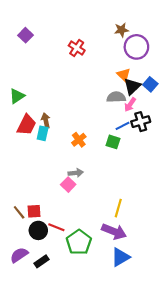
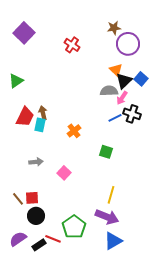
purple square: (25, 35) -> (24, 33), size x1.5
green triangle: (17, 96) -> (16, 81), moved
black cross: (141, 122) -> (132, 114), turned 36
green square: (113, 142) -> (106, 152), moved
gray arrow: (76, 173) -> (36, 162), moved
red line: (56, 227) -> (53, 239), moved

